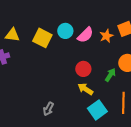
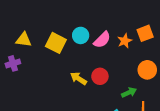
green arrow: (110, 75) -> (129, 92), moved, turned 32
yellow arrow: (85, 89) -> (78, 78), moved

